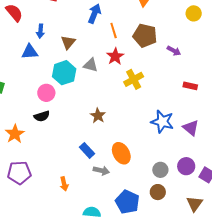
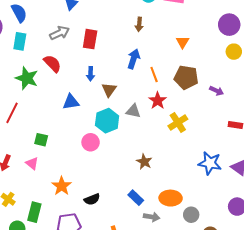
blue arrow: (40, 31) -> (91, 74), moved
black semicircle: (42, 116) -> (92, 199), moved
orange ellipse: (121, 153) -> (171, 198), turned -55
gray circle: (160, 170) -> (191, 215), moved

